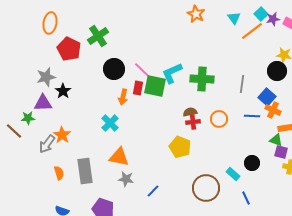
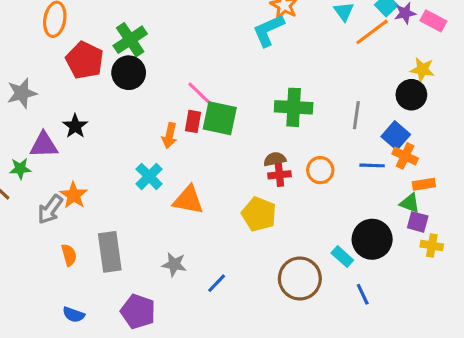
black circle: (114, 69) -> (129, 73), moved
cyan L-shape: (172, 73) -> (268, 30), moved
gray star: (46, 77) -> (22, 93), moved
orange triangle: (119, 157) -> (188, 200), moved
black circle: (252, 163) -> (372, 239), size x1.6

